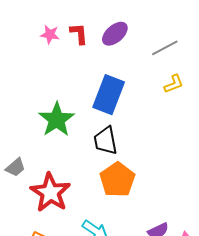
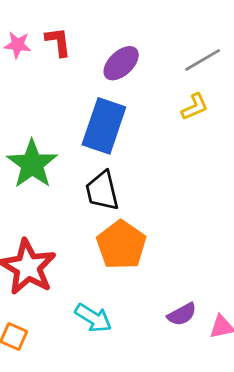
purple ellipse: (115, 34) -> (121, 63), moved
gray line: (165, 48) -> (203, 60), moved

